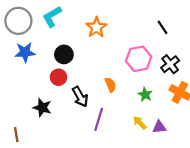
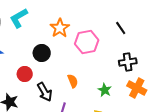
black circle: (64, 54) -> (42, 53), moved
pink hexagon: (139, 59) -> (87, 42), moved
black cross: (170, 64) -> (128, 62), turned 30

